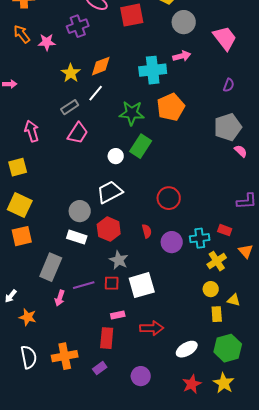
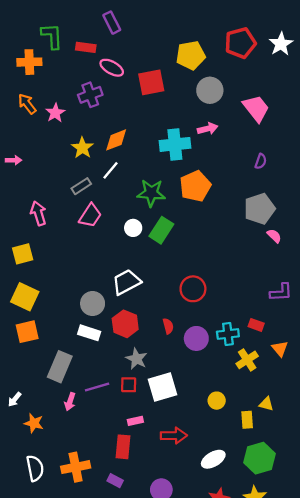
pink star: (47, 42) -> (55, 113), turned -30
white circle: (116, 156) -> (133, 228), moved
yellow circle: (211, 289) -> (217, 401), moved
purple rectangle: (100, 368) -> (115, 481), turned 64

